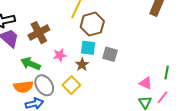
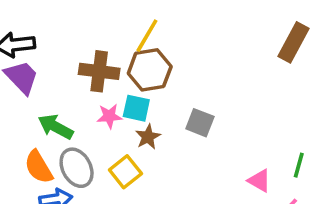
brown hexagon: (92, 24) -> (150, 70), moved
brown cross: (39, 33) -> (99, 71), moved, turned 30
cyan square: (88, 48) -> (136, 108), moved
orange semicircle: (23, 87) -> (39, 167), turned 60

